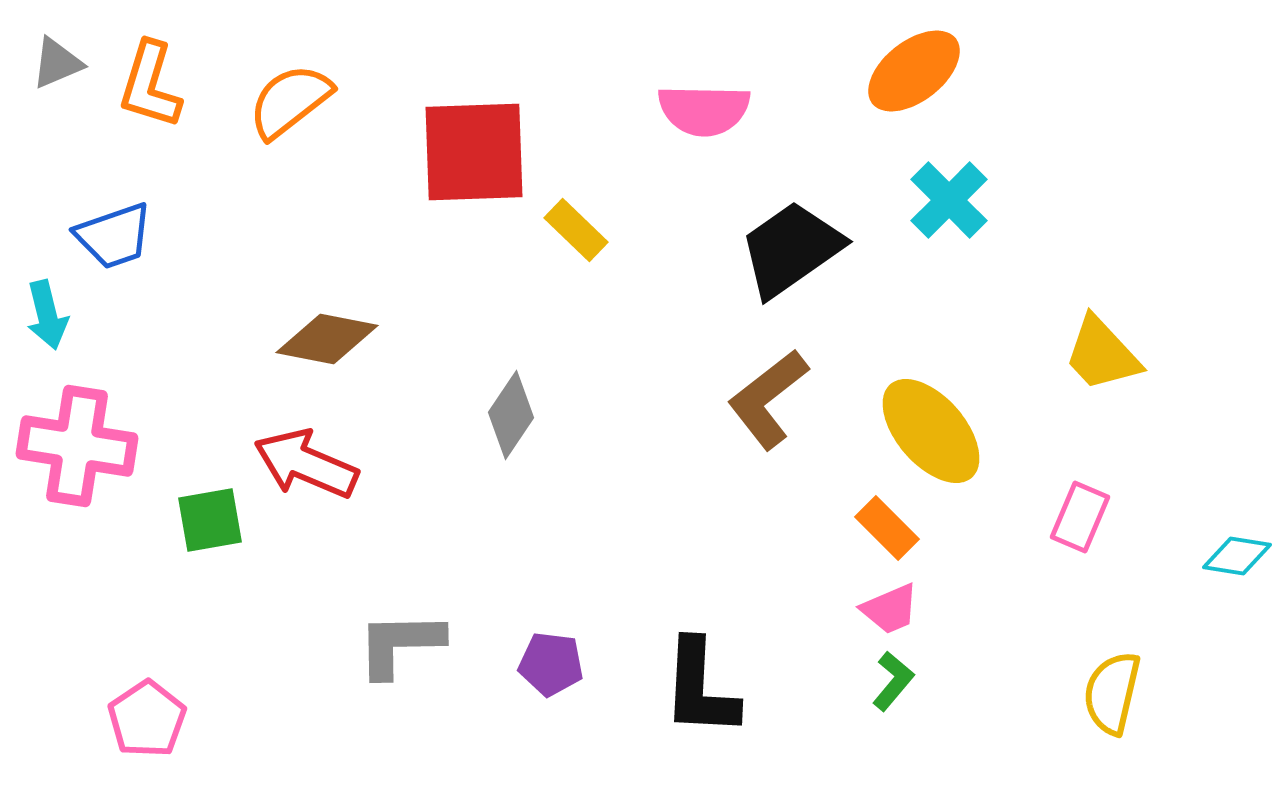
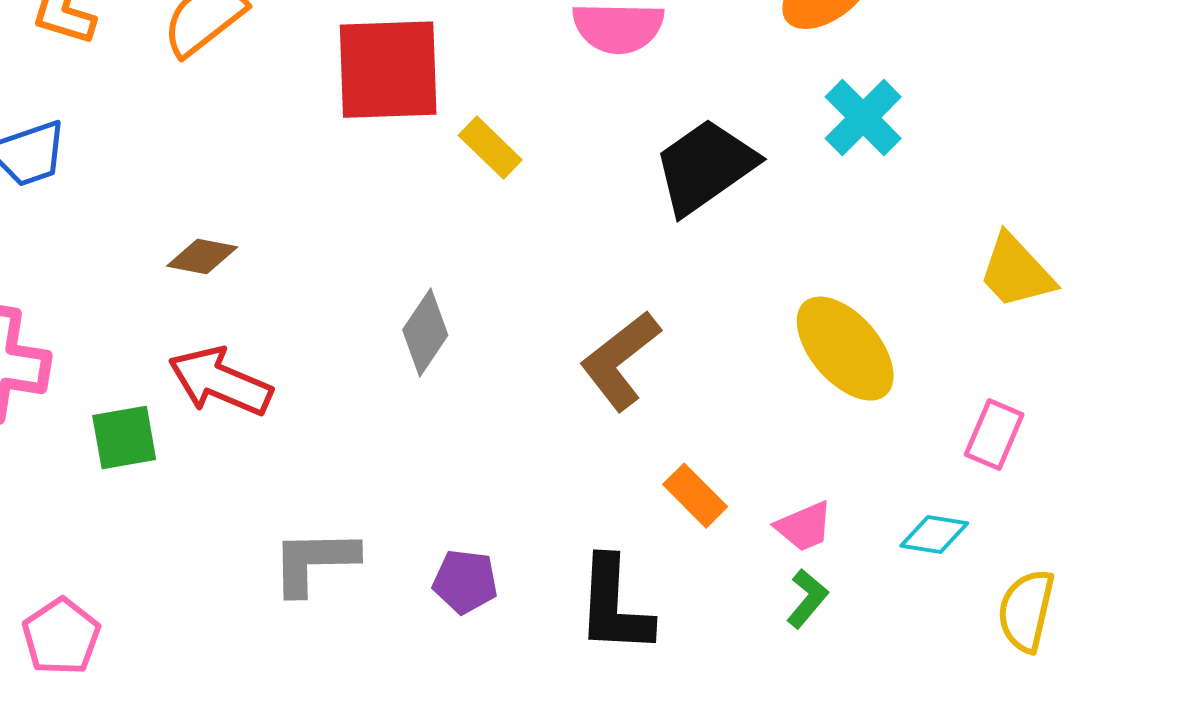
brown diamond: (327, 339) -> (202, 257), moved, size x0.7
brown L-shape: (768, 399) -> (620, 361), moved
orange rectangle: (887, 528) -> (695, 496), moved
cyan diamond: (1237, 556) -> (934, 535), moved

